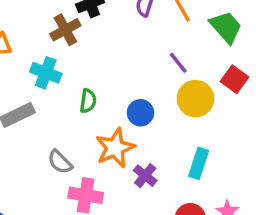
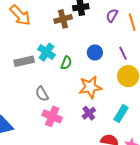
cyan cross: (46, 73) -> (47, 52), moved
blue circle: (140, 113) -> (95, 52), moved
orange star: (115, 148) -> (90, 87), moved

